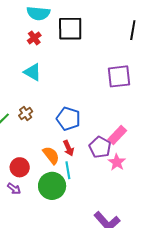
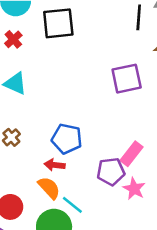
purple pentagon: (100, 147) -> (111, 172), turned -30
red arrow: (68, 148) -> (55, 165), moved, turned 126
cyan line: (68, 170) -> (72, 205), turned -36

